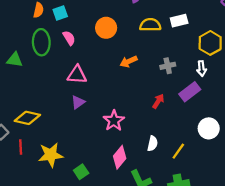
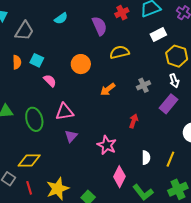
cyan square: (60, 13) -> (37, 60), turned -32
white rectangle: (179, 21) -> (158, 35), moved
green ellipse: (41, 42) -> (34, 119), moved
red arrow: (158, 101) -> (134, 121), moved

